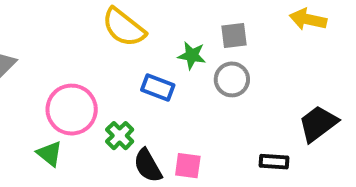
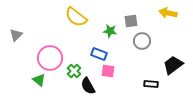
gray circle: (232, 79) -> (142, 41), moved
blue rectangle: (158, 87) -> (99, 54), moved
pink square: (188, 166) -> (108, 71), moved

